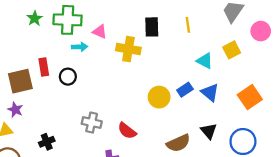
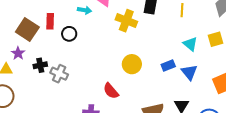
brown square: (20, 81) -> (27, 29), turned 35
yellow circle: (159, 97) -> (132, 64), moved
gray cross: (92, 123) -> (59, 74), moved
black cross: (47, 142) -> (40, 65), moved

